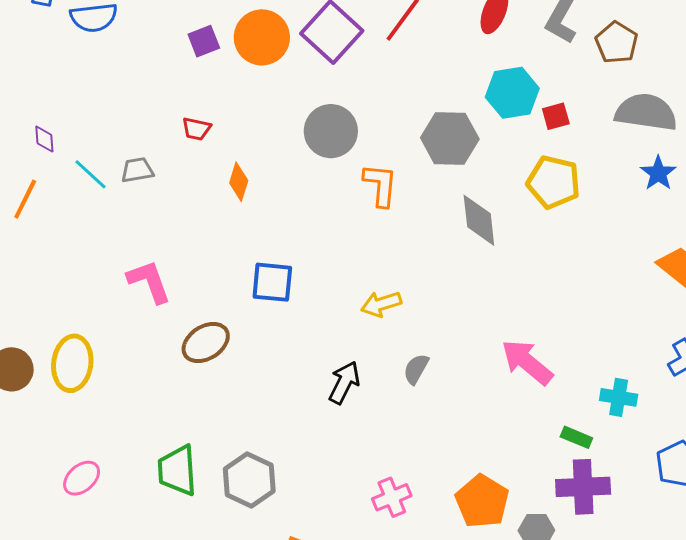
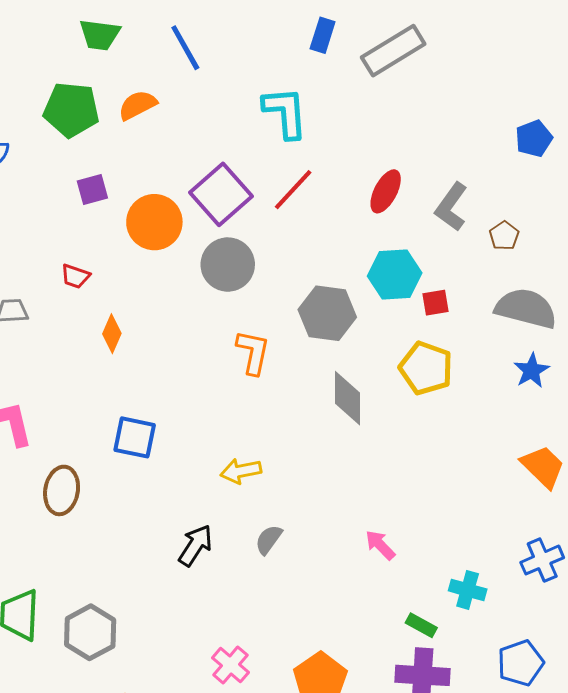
orange circle: (262, 37) -> (154, 222), moved
brown pentagon: (617, 43) -> (504, 236), size x0.7
gray circle: (331, 131) -> (228, 265), moved
brown ellipse: (206, 343) -> (62, 490), turned -54
pink arrow: (527, 362) -> (380, 545), size x0.6
pink cross: (392, 497) -> (230, 665), turned -33

